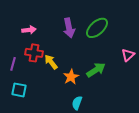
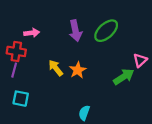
red cross: (34, 53) -> (16, 51), moved
green arrow: (96, 70) -> (124, 77), moved
orange star: (71, 77) -> (78, 70), moved

